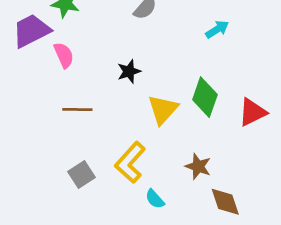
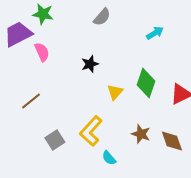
brown line: (77, 109) -> (31, 101), moved, turned -40
yellow triangle: (163, 109) -> (115, 92), size x0.7
brown diamond: (225, 202) -> (172, 141), moved

